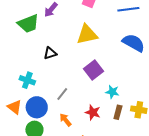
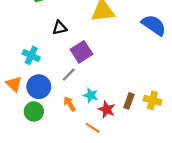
purple square: (94, 70) -> (82, 52), moved
cyan star: (112, 92) -> (91, 95), moved
red star: (93, 112) -> (107, 109), moved

